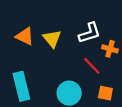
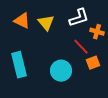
orange square: (105, 93) -> (93, 63), moved, turned -32

